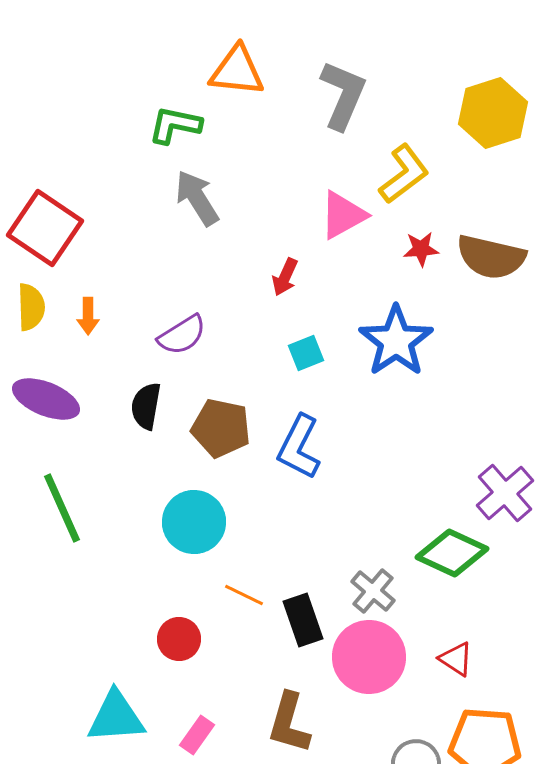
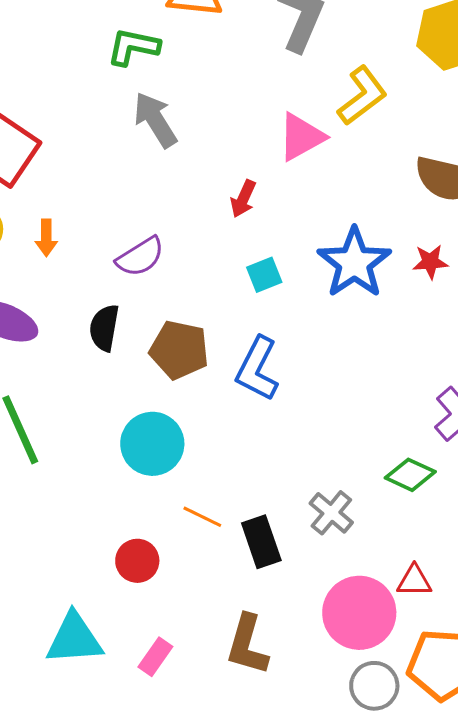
red star: (421, 249) -> (430, 262), moved
green diamond: (452, 553) -> (410, 475), size x0.7
pink circle: (369, 657) -> (359, 613), moved
red triangle: (456, 659) -> (414, 581), turned -33

